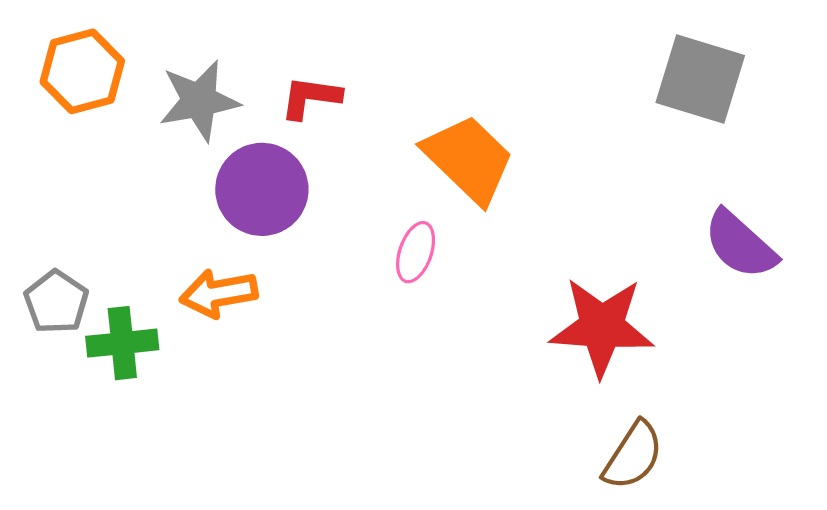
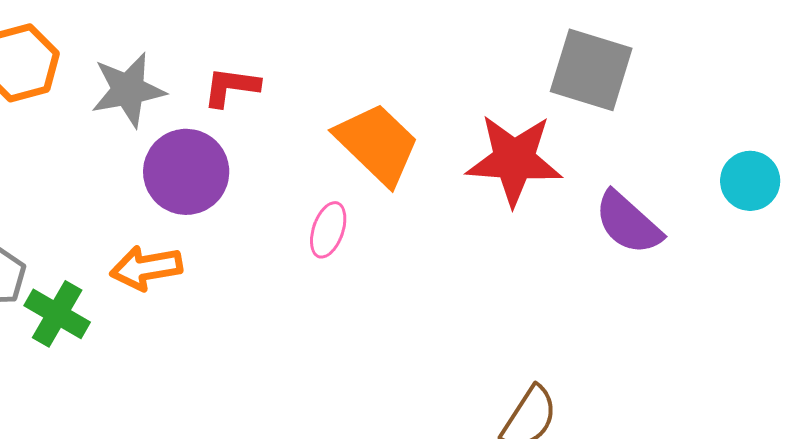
red star: (602, 327) -> (514, 160), moved
green cross: (122, 343) -> (57, 314), turned 36

